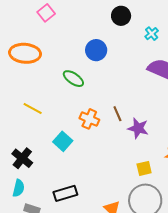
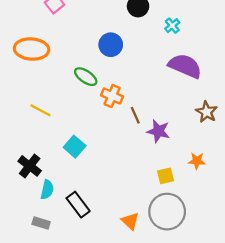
orange cross: (89, 119) -> (112, 96), moved
cyan semicircle: (18, 188) -> (47, 190), moved
black rectangle: (65, 193) -> (78, 205), turned 70

